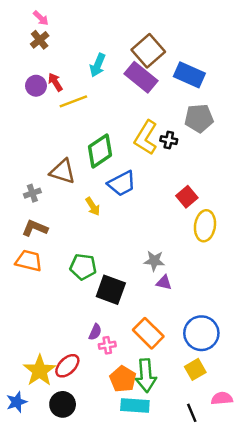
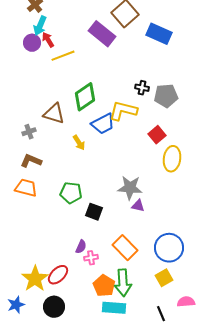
cyan arrow: (98, 65) -> (40, 26), moved
purple rectangle: (141, 77) -> (102, 34), moved
gray pentagon: (199, 118) -> (166, 96), moved
yellow L-shape: (146, 138) -> (123, 111), moved, turned 72
gray star: (154, 261) -> (130, 188), size x1.4
black square: (111, 290) -> (94, 212), size x0.7

